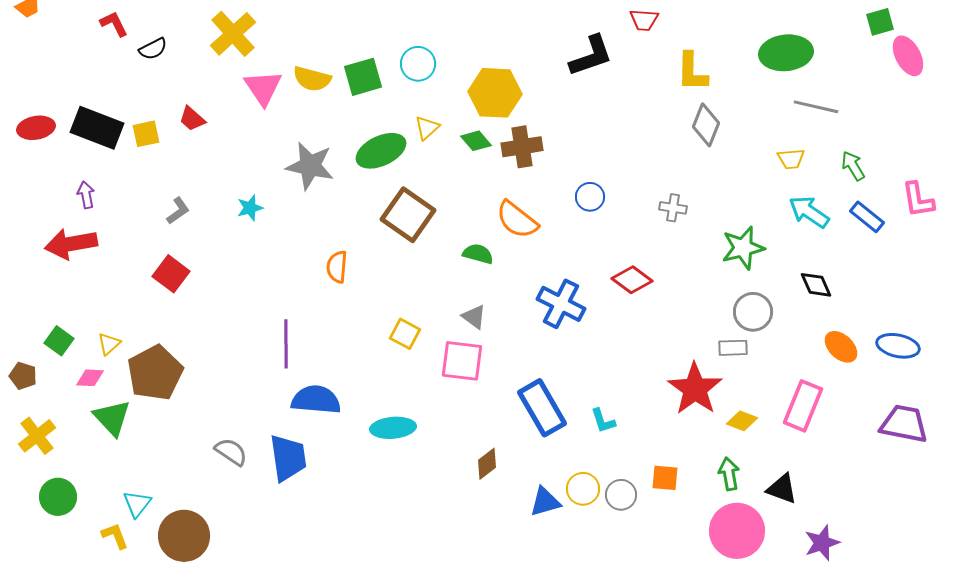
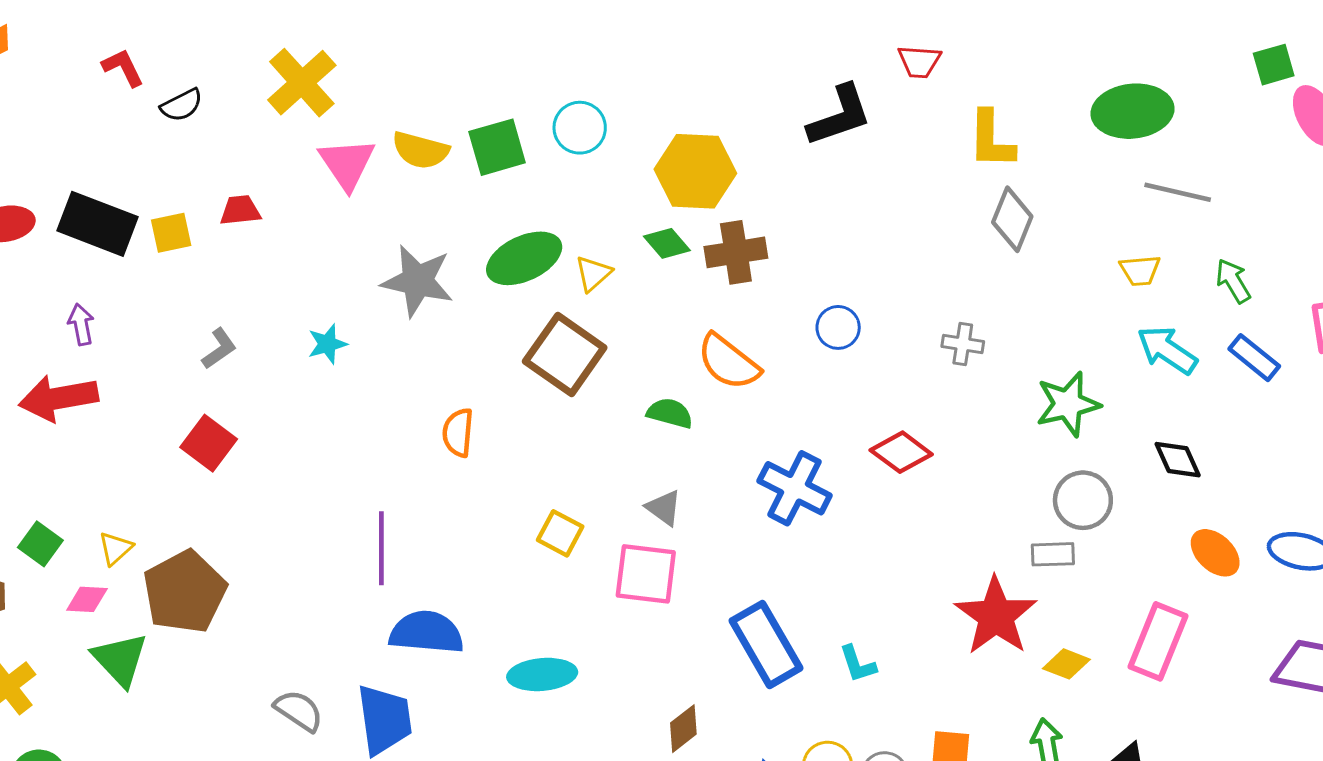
red trapezoid: (192, 119) -> (240, 210), turned 132
yellow triangle: (427, 128) -> (593, 273), moved

